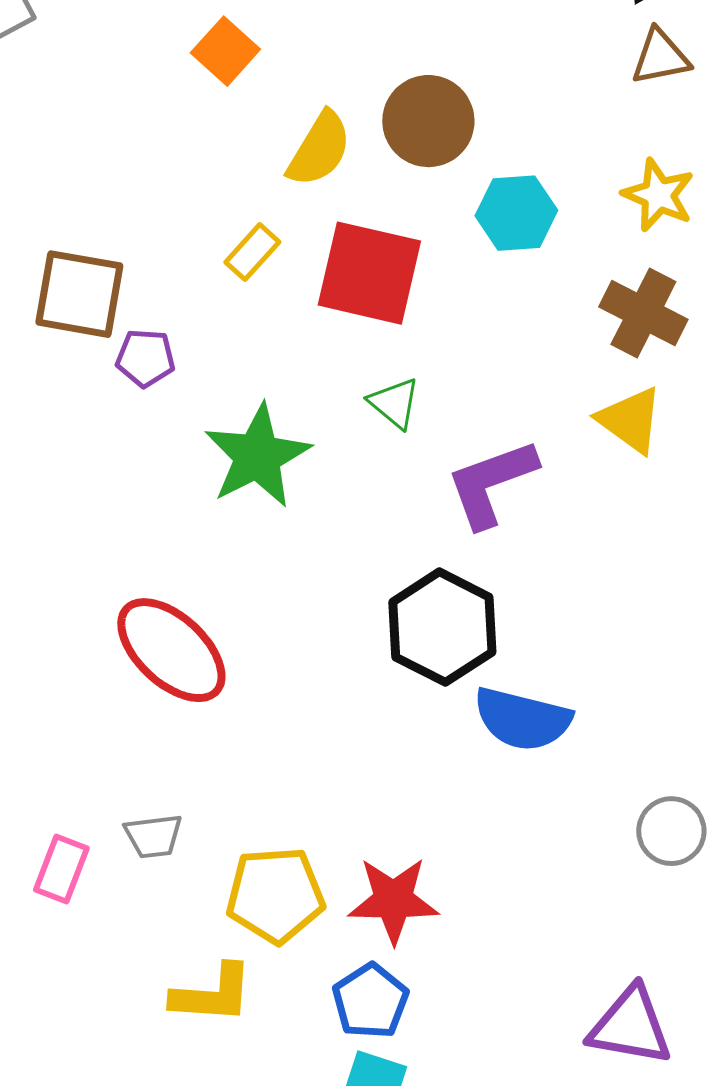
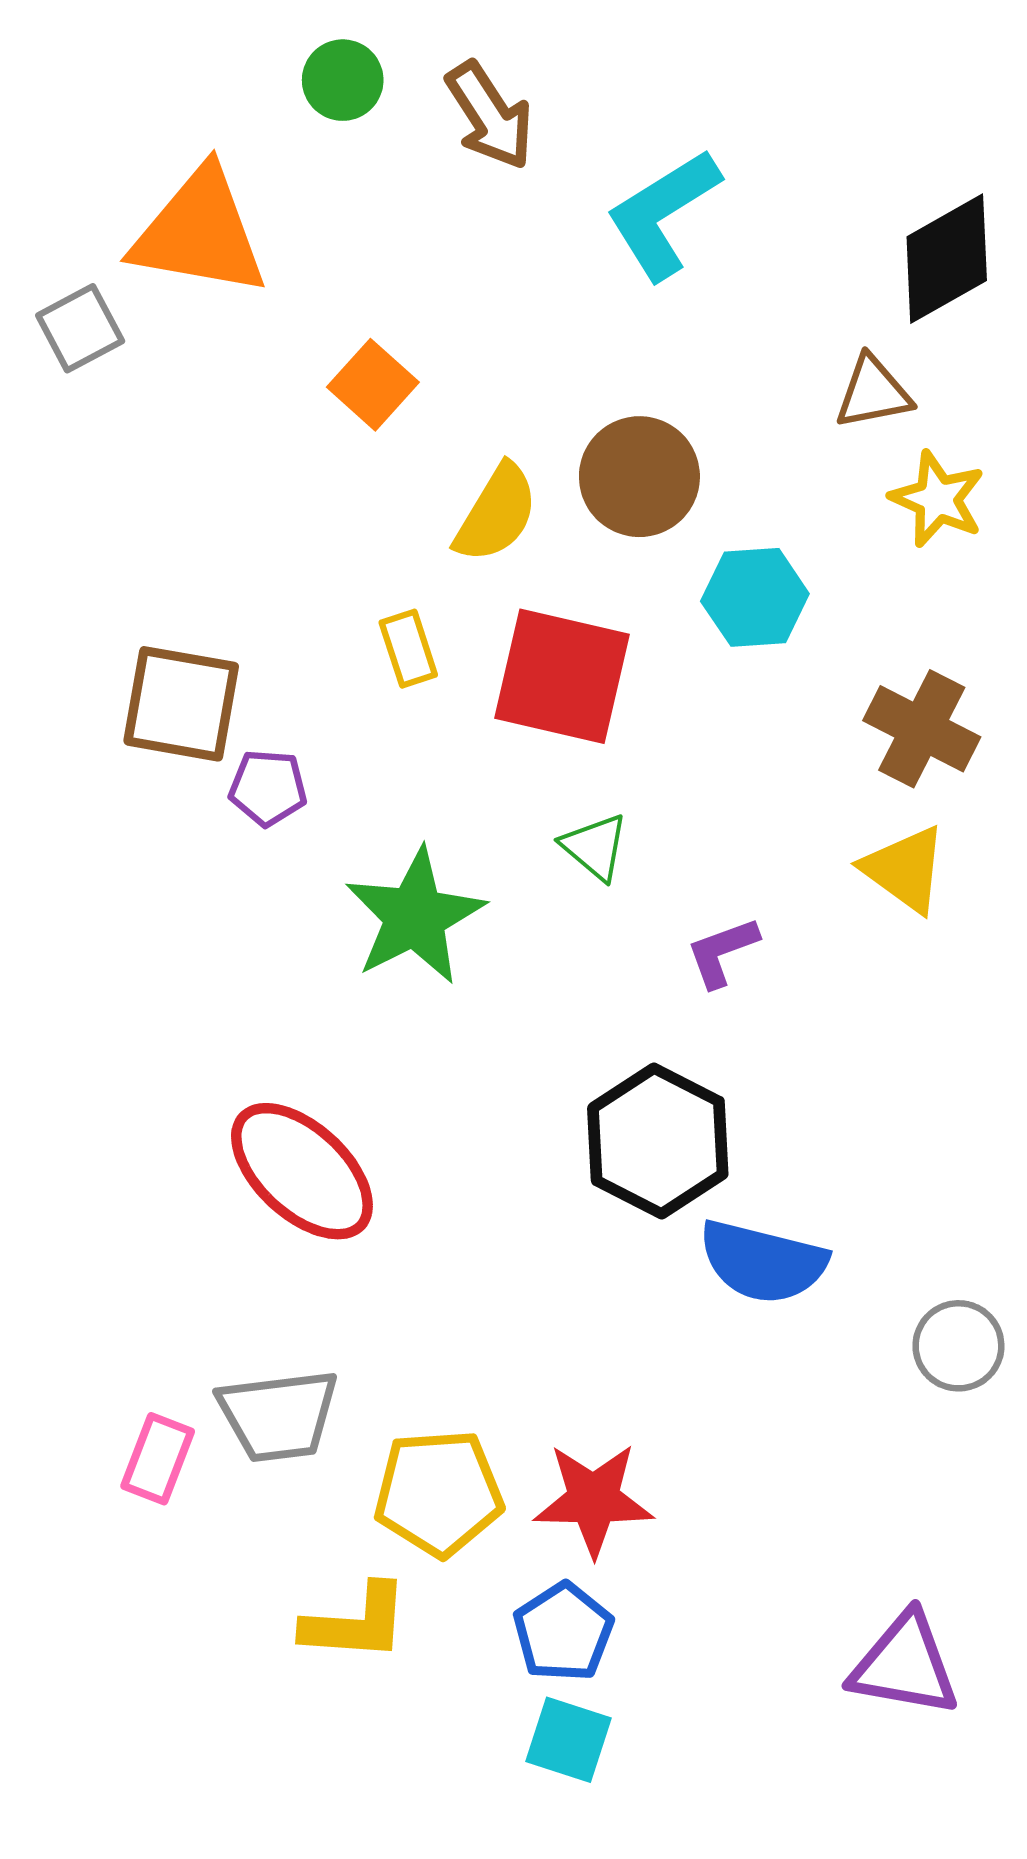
brown triangle: (660, 57) -> (873, 393), moved
yellow star: (658, 195) -> (937, 499), moved
yellow rectangle: (252, 252) -> (408, 649), turned -60
purple L-shape: (491, 483) -> (722, 952), size x0.6
gray circle: (671, 831) -> (958, 1346), moved
gray trapezoid: (153, 836) -> (278, 1415), size x1.6

